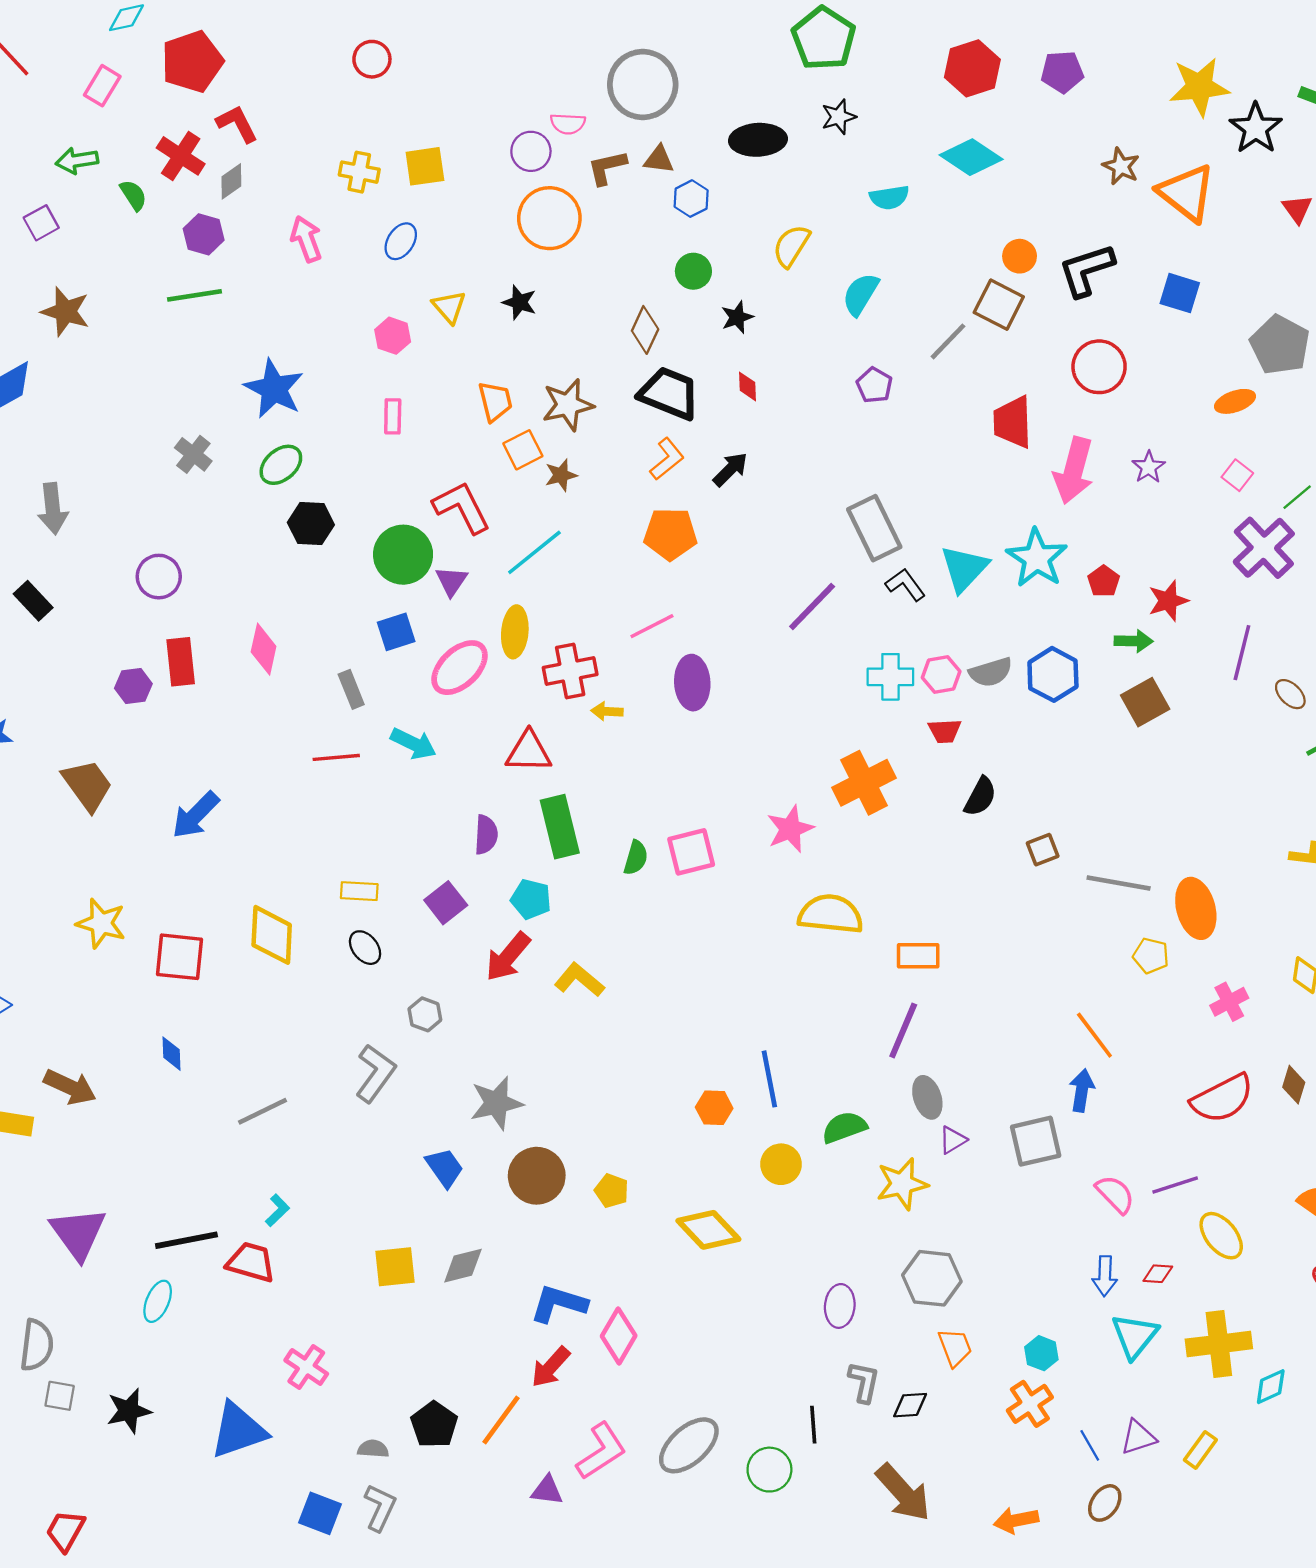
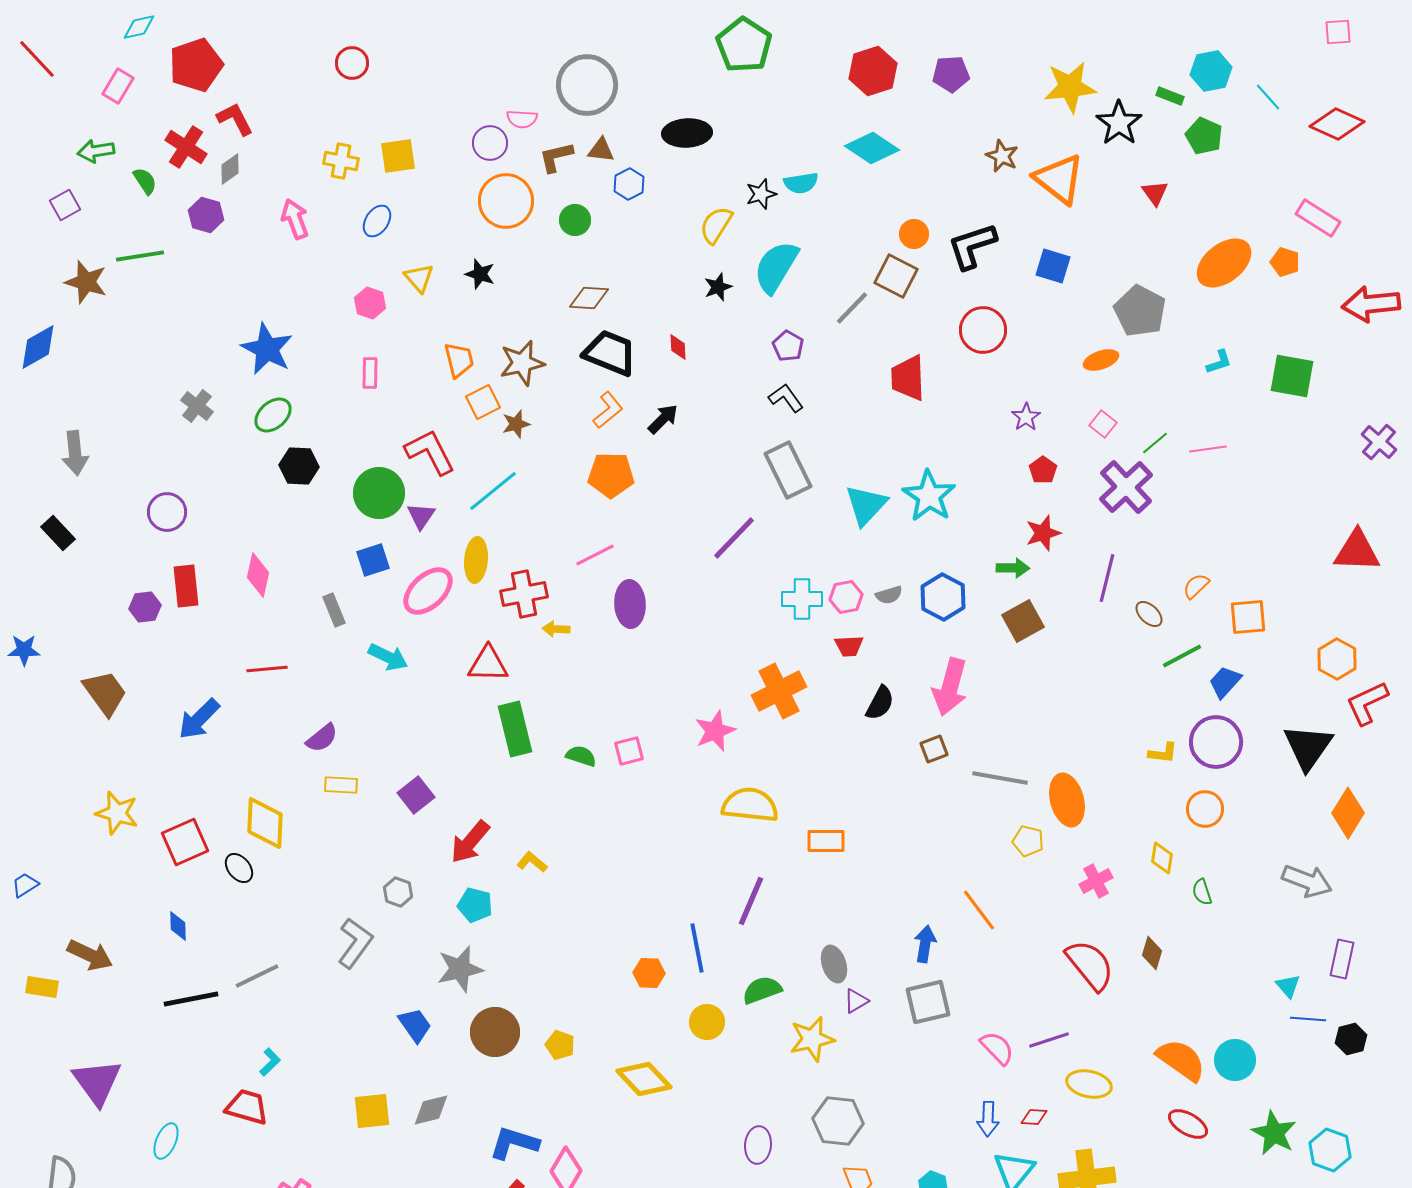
black star: (839, 117) -> (761, 194), moved
green circle: (693, 271) -> (575, 220), moved
cyan semicircle: (861, 294) -> (776, 267), size x1.4
green line: (194, 295) -> (140, 256), moved
black star: (737, 317) -> (718, 287), moved
brown diamond: (645, 330) -> (589, 298), turned 69
pink arrow: (1074, 471) -> (950, 687), moved
red pentagon: (1104, 581) -> (1043, 470), moved
black L-shape: (905, 585) -> (786, 398), moved
gray semicircle: (991, 672) -> (889, 595), size x0.7
red line: (336, 757) -> (267, 669), moved
purple semicircle: (486, 835) -> (322, 738), moved, turned 48
pink square: (691, 852) -> (629, 751), size x0.7
green semicircle: (636, 858) -> (581, 756), turned -88
cyan pentagon: (531, 899) -> (475, 905), moved
black ellipse: (365, 948) -> (239, 868), moved
red square: (179, 957) -> (185, 842), turned -30
yellow L-shape: (579, 980) -> (532, 862), size x0.7
purple line: (903, 1031) -> (751, 901), moved
blue arrow: (1082, 1090) -> (925, 944), moved
red semicircle: (1222, 1099) -> (1090, 965), turned -102
yellow ellipse: (1221, 1236) -> (1089, 1084), turned -39
black line: (186, 1240) -> (191, 999), moved

